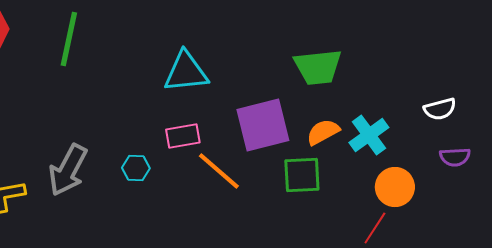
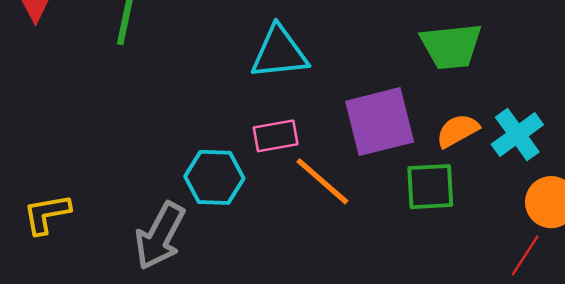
cyan hexagon: (136, 168) -> (214, 177), size x1.6
gray arrow: (68, 170) -> (160, 236), moved

